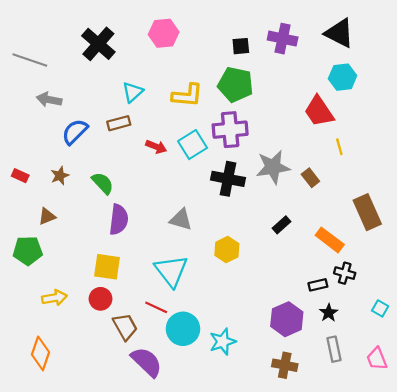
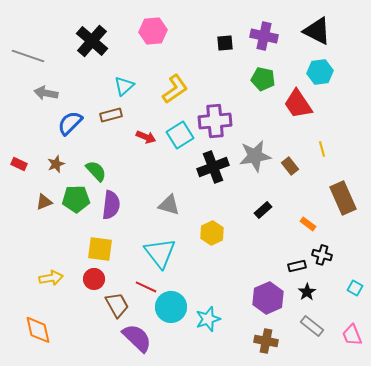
green pentagon: (235, 85) -> (263, 79), moved, size x0.7
yellow L-shape: (187, 95) -> (175, 89), turned -40
yellow line: (339, 147) -> (322, 149), moved
black cross: (228, 179) -> (213, 167), turned -32
orange rectangle: (330, 240) -> (308, 224), size x0.6
green pentagon: (28, 251) -> (76, 199), moved
gray rectangle: (334, 349) -> (312, 326), turned -40
orange diamond: (41, 353) -> (38, 330), turned -32

